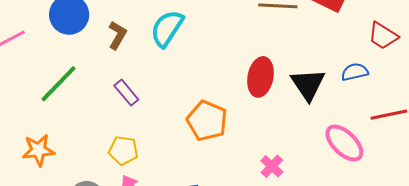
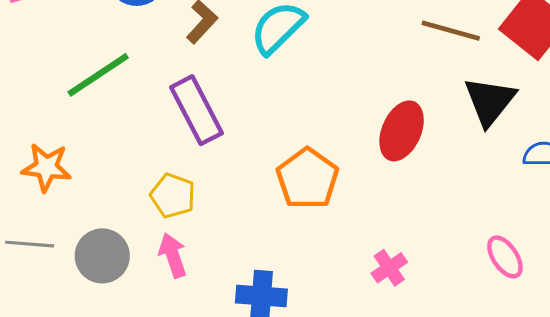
black triangle: (308, 84) -> (490, 101), moved
purple rectangle: (126, 93) -> (196, 110), size x1.6
pink ellipse: (344, 143) -> (505, 257), size x0.7

